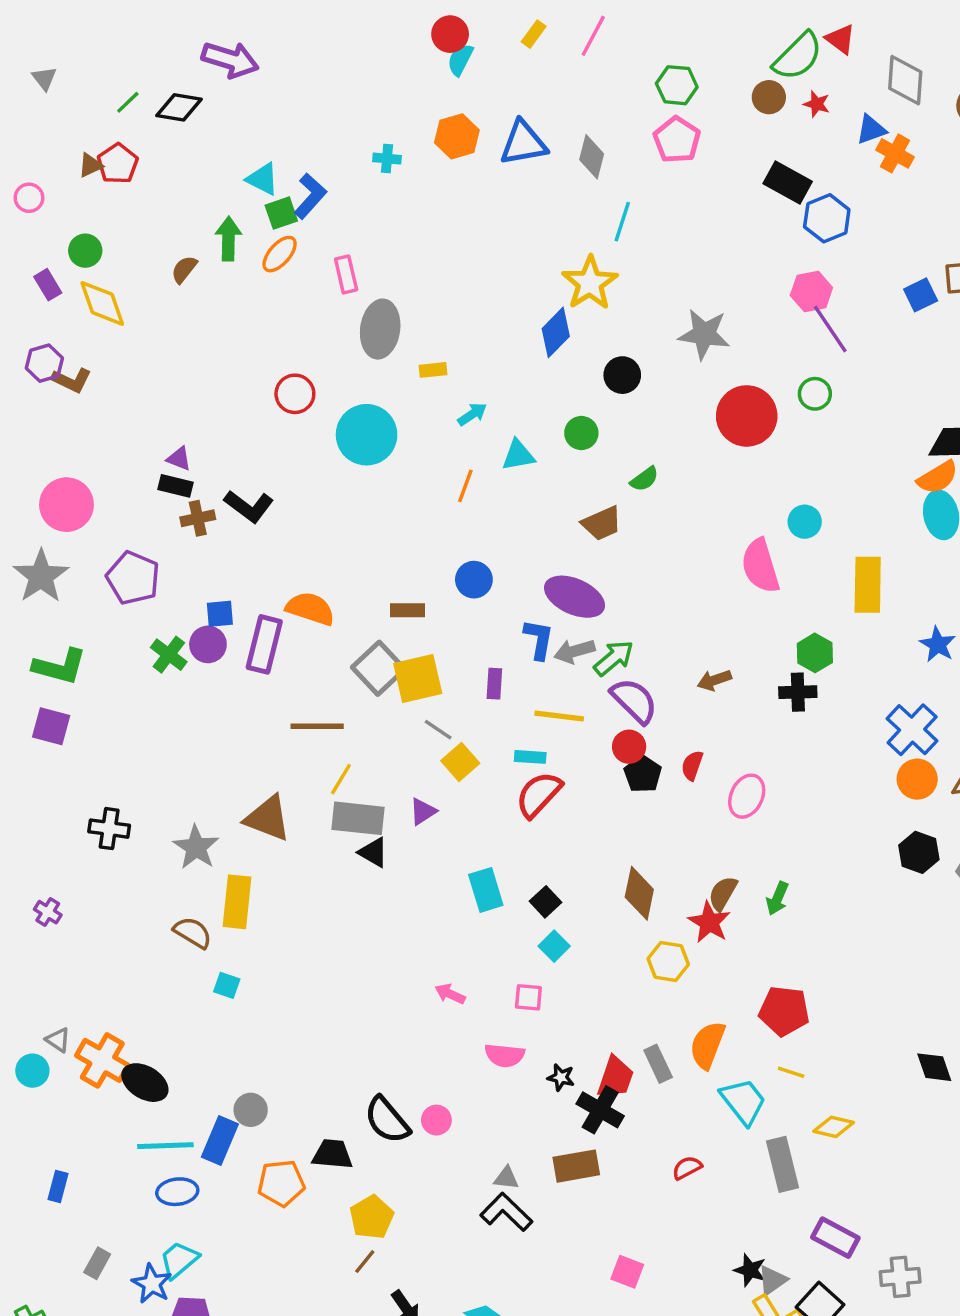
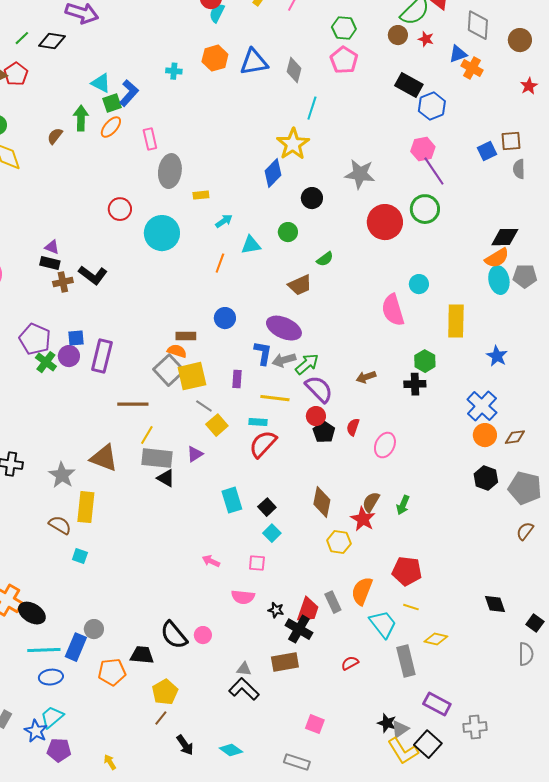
green circle: (815, 394) -> (425, 209), size x1.5
purple pentagon: (133, 578) -> (35, 339), moved
orange semicircle: (310, 609) -> (177, 351), moved, size x0.7

